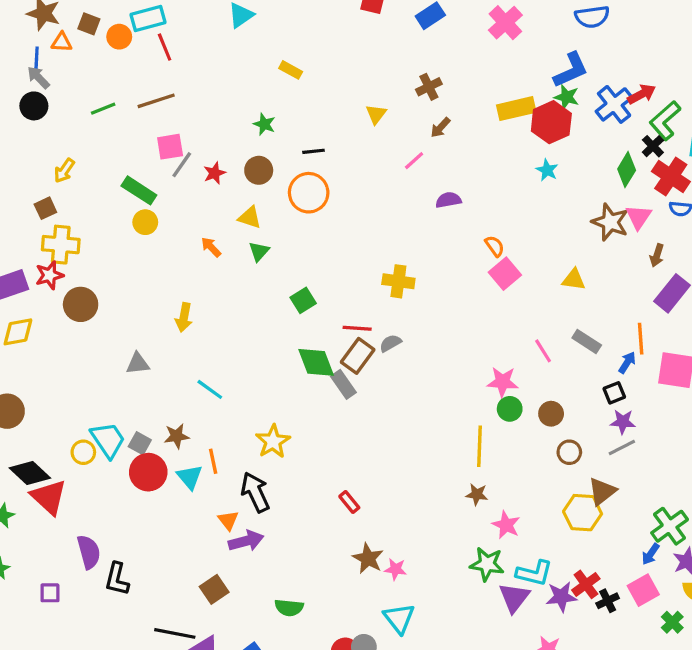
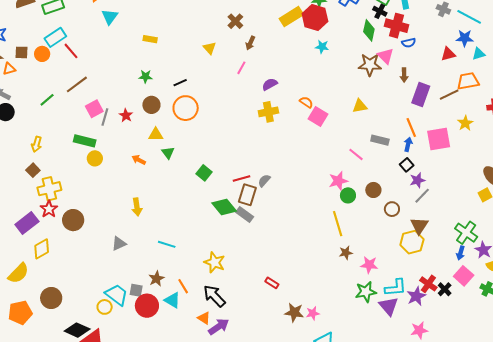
yellow cross: (398, 281) -> (268, 112), moved

